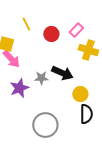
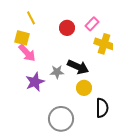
yellow line: (26, 24) -> (31, 18), moved
yellow circle: (80, 94) -> (84, 88), moved

